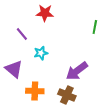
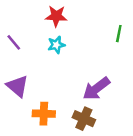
purple line: (22, 34) -> (14, 42), moved
cyan star: (41, 53) -> (56, 45), moved

